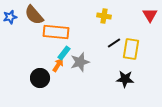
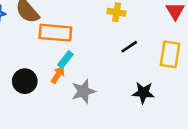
yellow rectangle: (131, 49) -> (170, 54), moved
gray star: (80, 62) -> (83, 91), moved
black circle: (40, 78) -> (25, 81), moved

